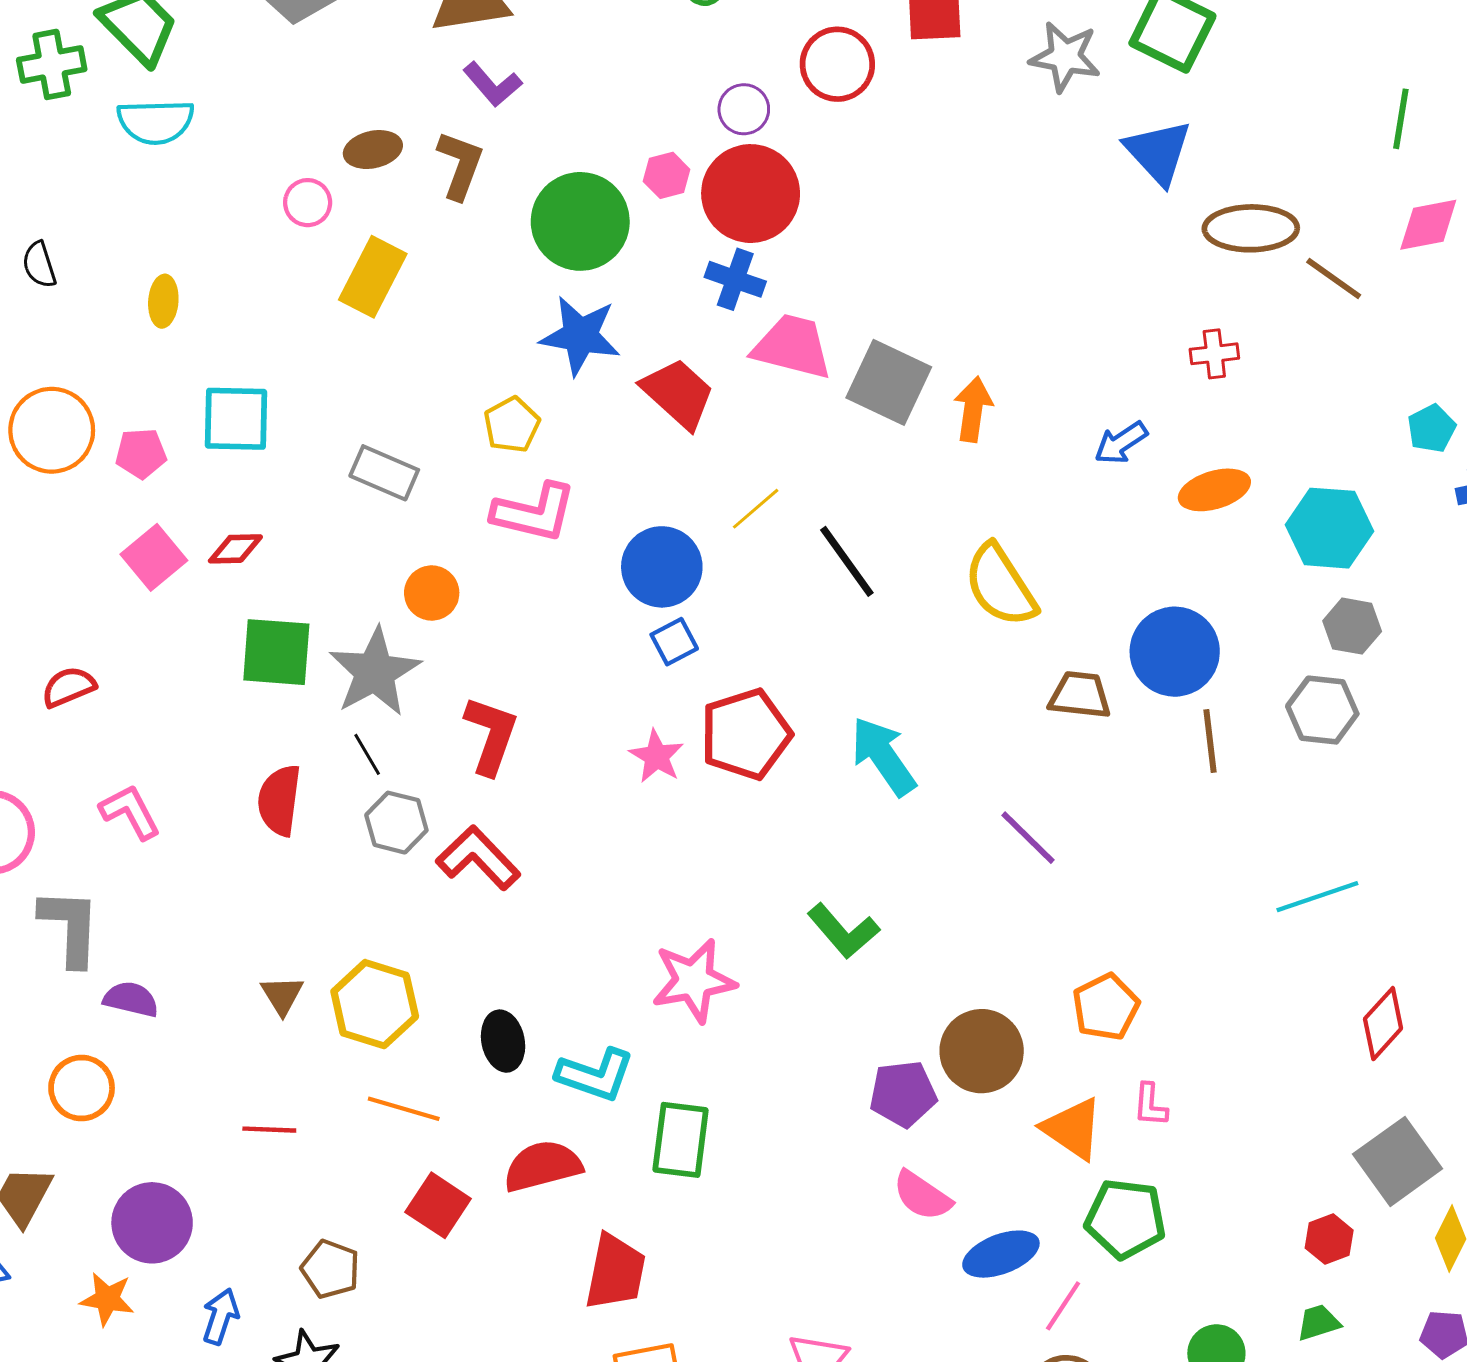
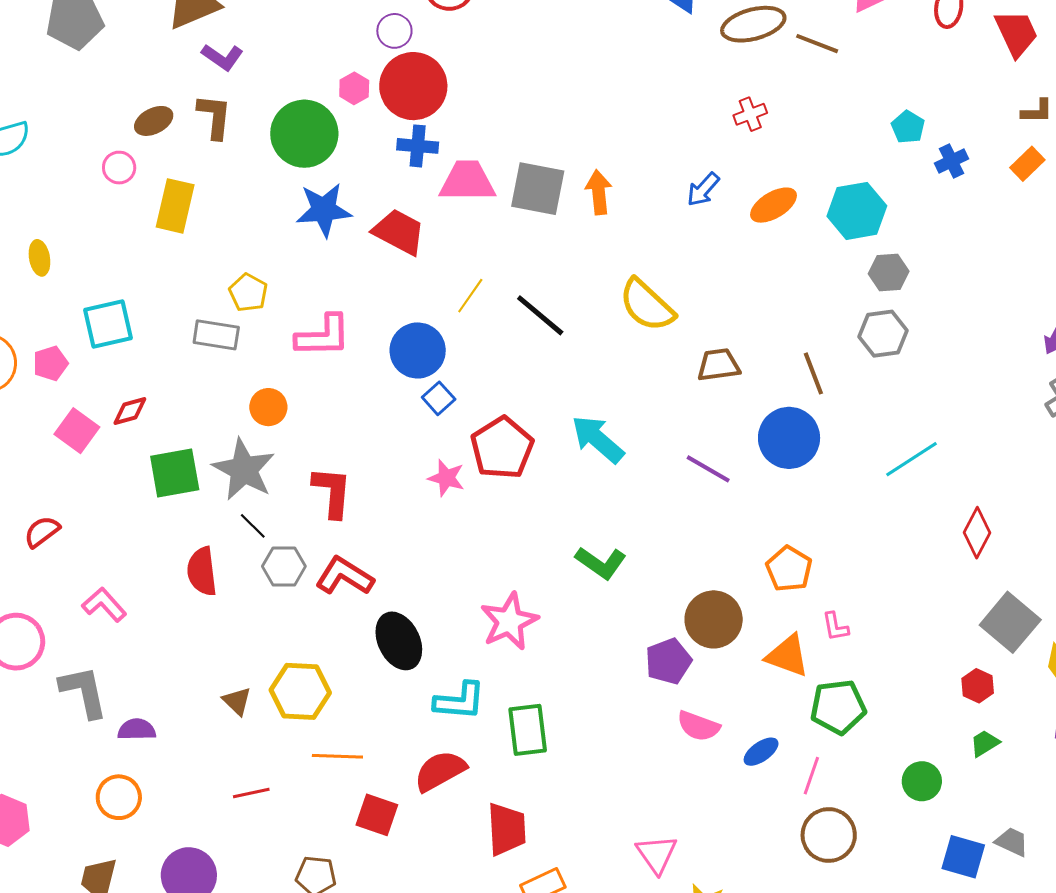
yellow pentagon: (512, 425) -> (248, 293), moved
blue circle: (1175, 652) -> (789, 438), moved
black ellipse: (503, 1041) -> (399, 641), moved, size x1.4
blue ellipse: (1001, 1254) -> (761, 752), size x0.7

